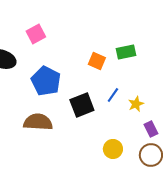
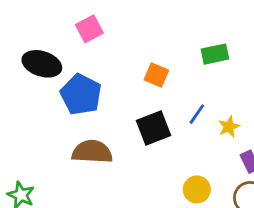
orange square: (97, 61) -> (156, 75), moved
blue pentagon: (46, 81) -> (81, 95), moved

